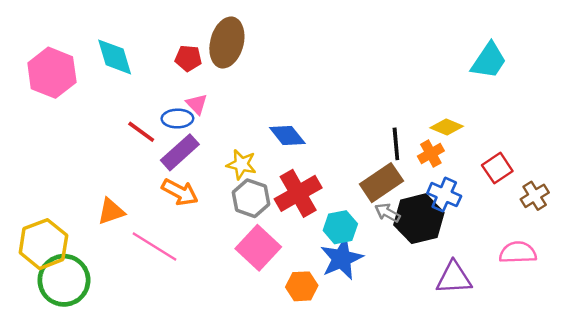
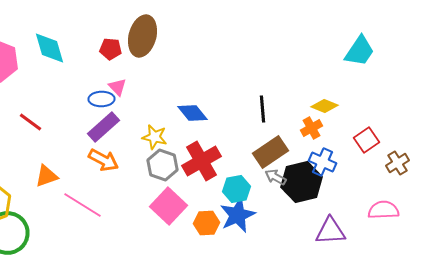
red line: (141, 132) -> (30, 122), moved
black line: (396, 144) -> (262, 109), moved
orange hexagon: (302, 286) -> (206, 223), moved

